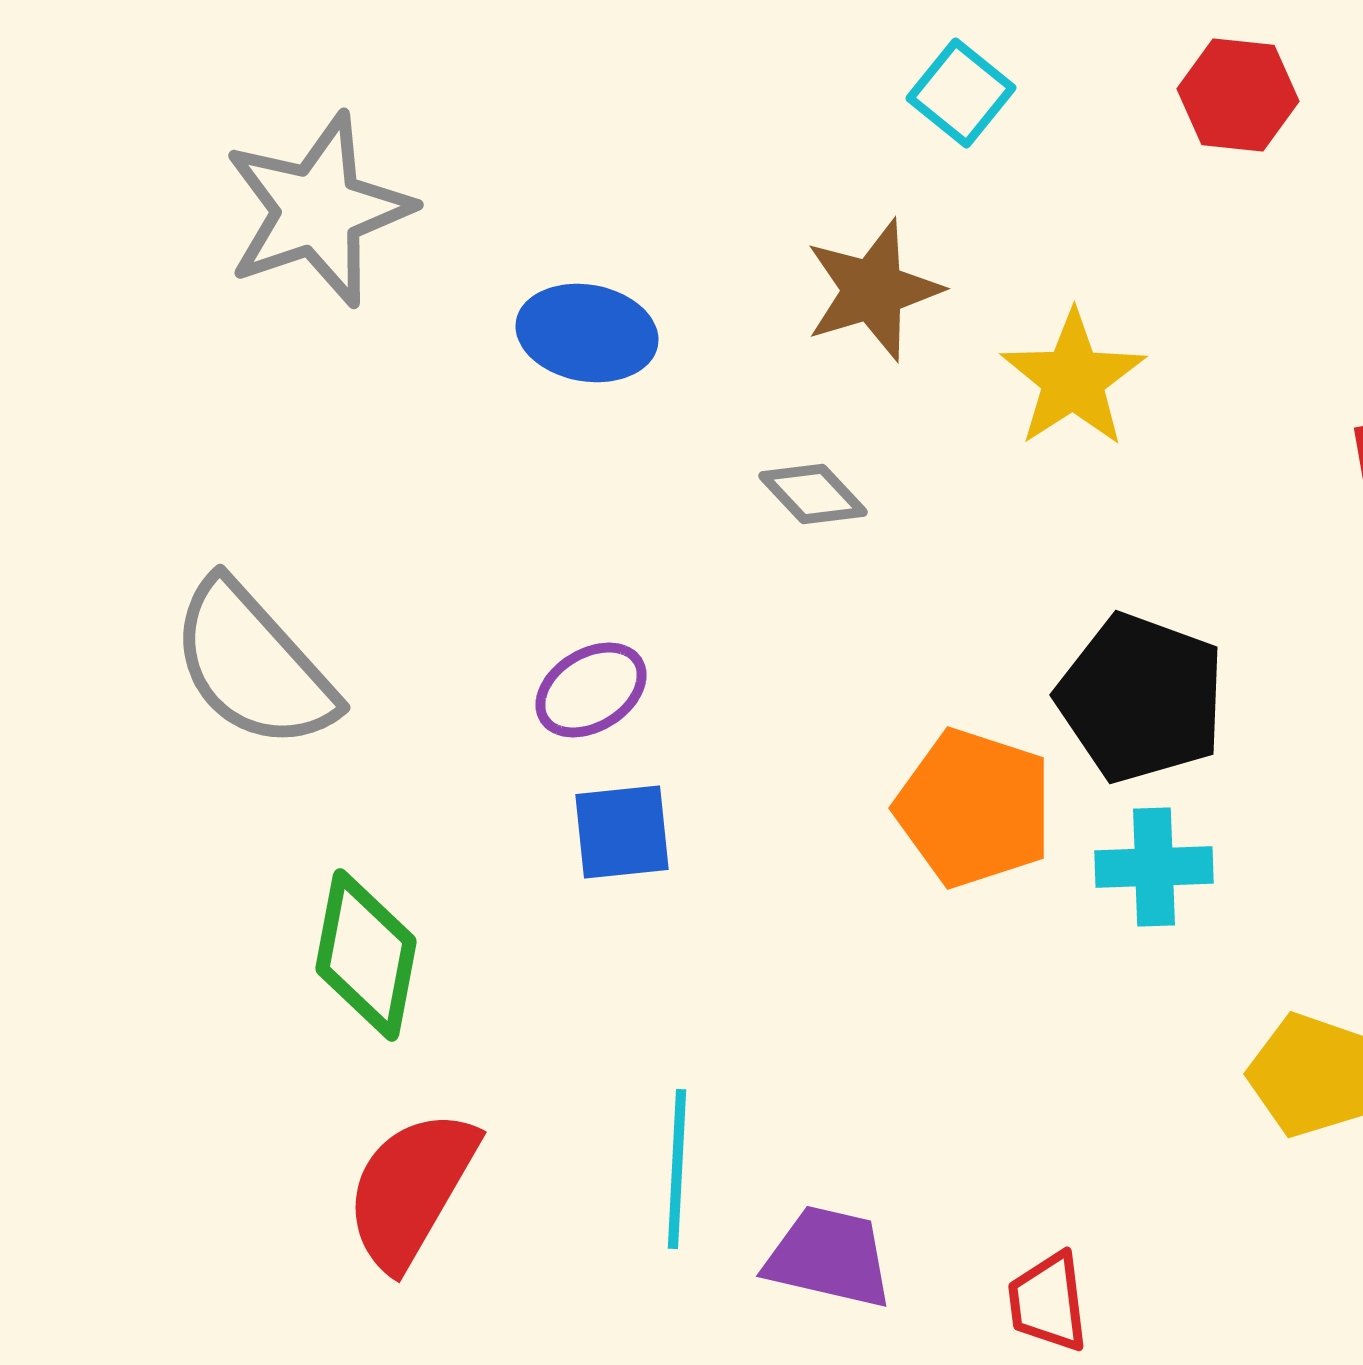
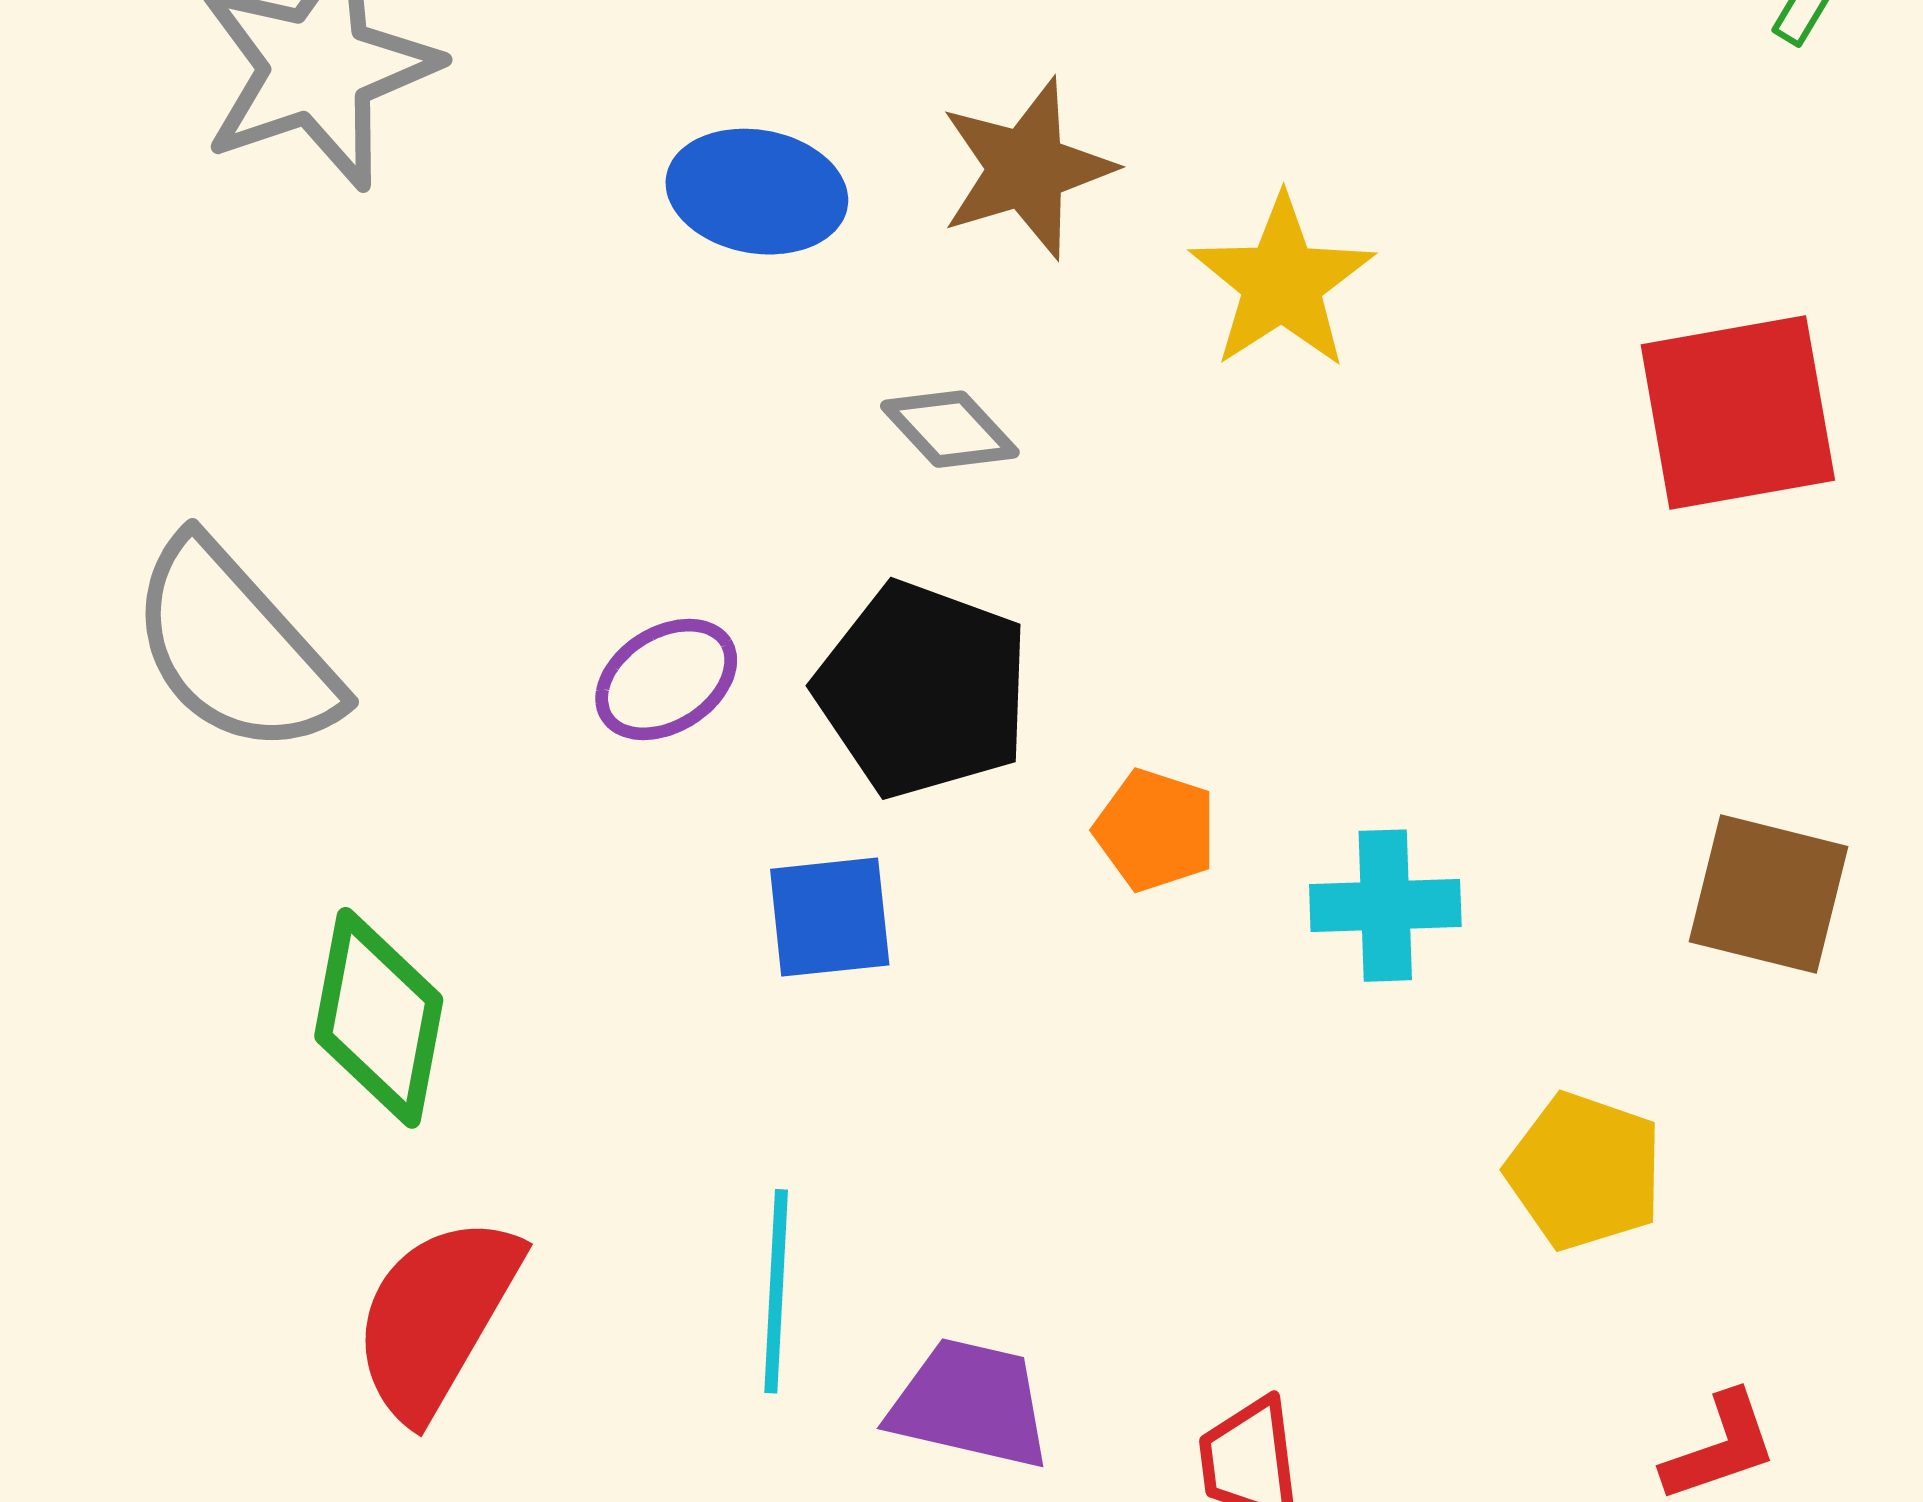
blue ellipse: (587, 333) -> (757, 192), moved
black pentagon: (1141, 698) -> (923, 690), moved
orange pentagon: (974, 808) -> (1155, 830), size x0.6
blue square: (622, 832) -> (830, 917), moved

